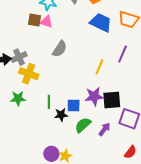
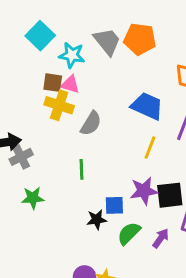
blue trapezoid: (101, 23) -> (147, 106), moved
gray cross: (19, 57) -> (21, 157), moved
yellow cross: (29, 74) -> (59, 105), moved
green line: (49, 102) -> (82, 169), moved

